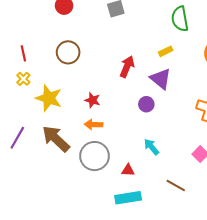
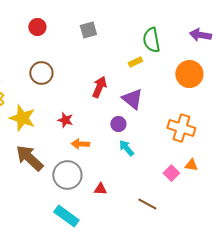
yellow rectangle: (166, 51) -> (135, 62), moved
orange arrow: (93, 125) -> (80, 144), moved
cyan arrow: (151, 147) -> (126, 148), moved
cyan rectangle: (128, 198) -> (66, 216), moved, turned 45

